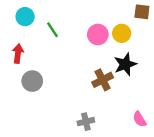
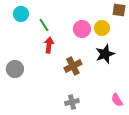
red arrow: (18, 54) -> (49, 45), moved
brown cross: (103, 80) -> (73, 66), moved
gray circle: (32, 81) -> (15, 69), moved

